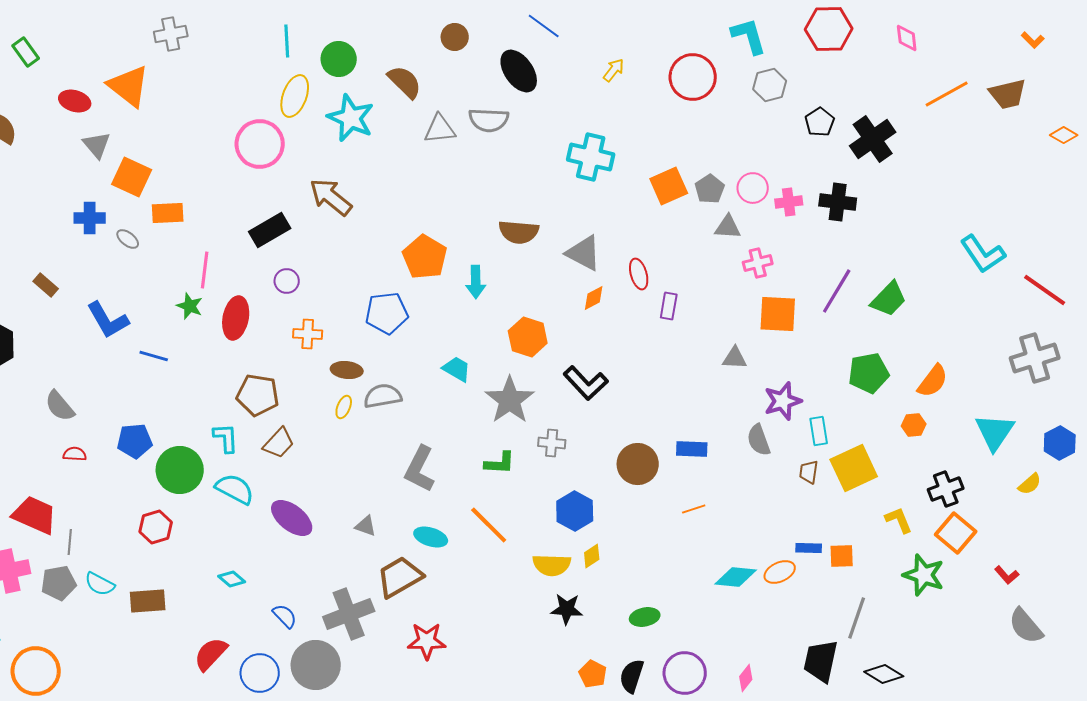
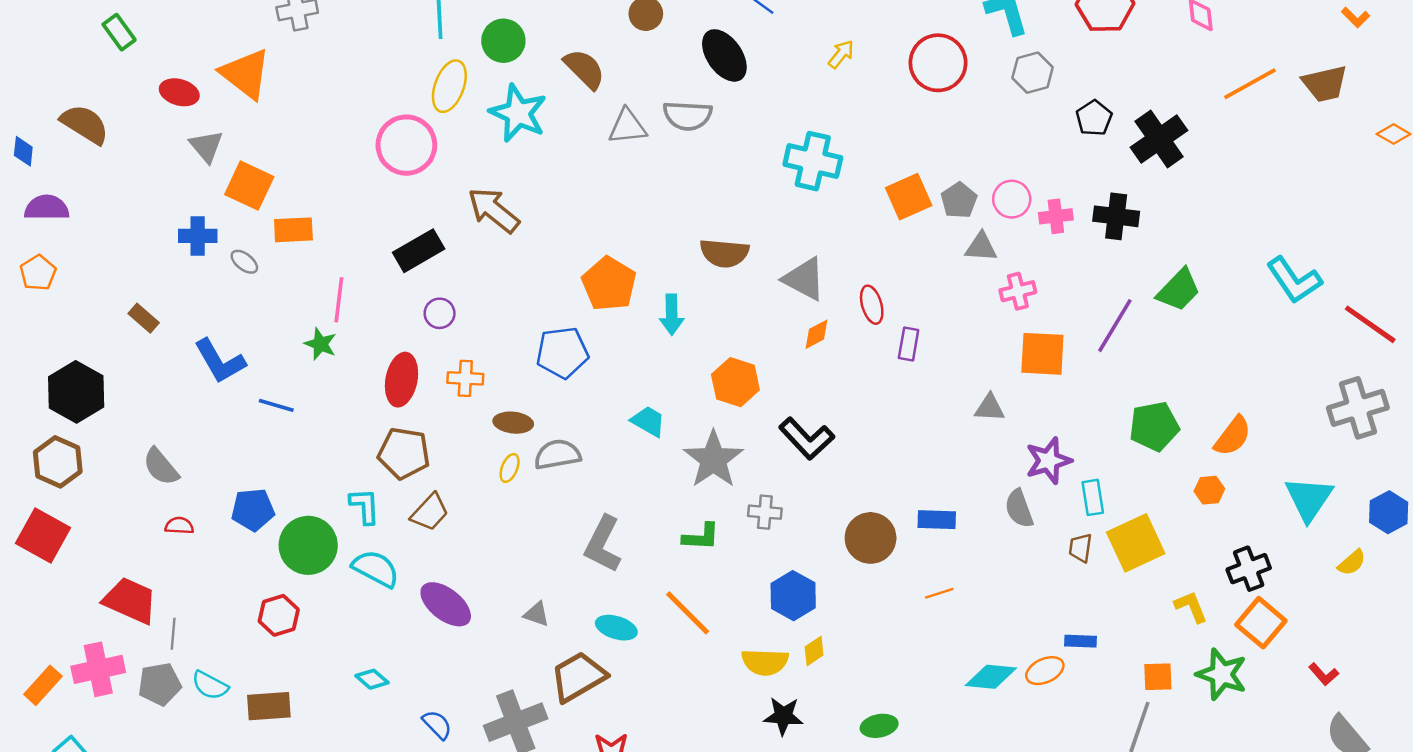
green trapezoid: (889, 299) -> (1179, 290), moved
red ellipse: (236, 318) -> (401, 380), moved
orange square: (842, 556) -> (1158, 677), moved

